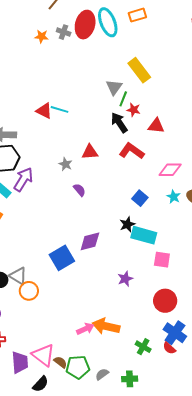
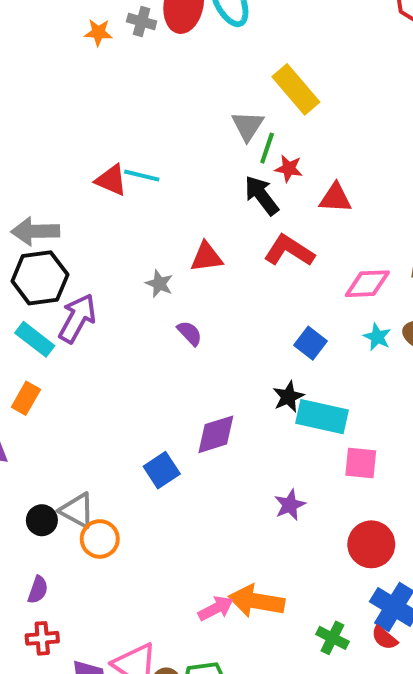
blue square: (62, 258) -> (162, 470), size x0.7

